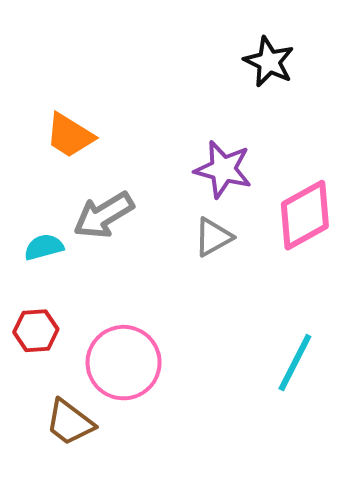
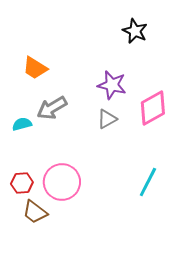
red hexagon: (36, 331) -> (22, 183), moved

